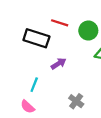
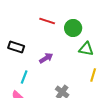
black rectangle: (36, 38) -> (16, 47), moved, size x0.7

